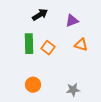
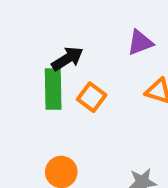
black arrow: (40, 15) -> (67, 59), moved

